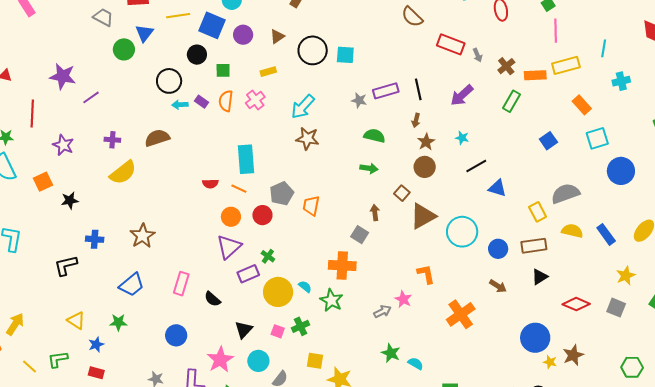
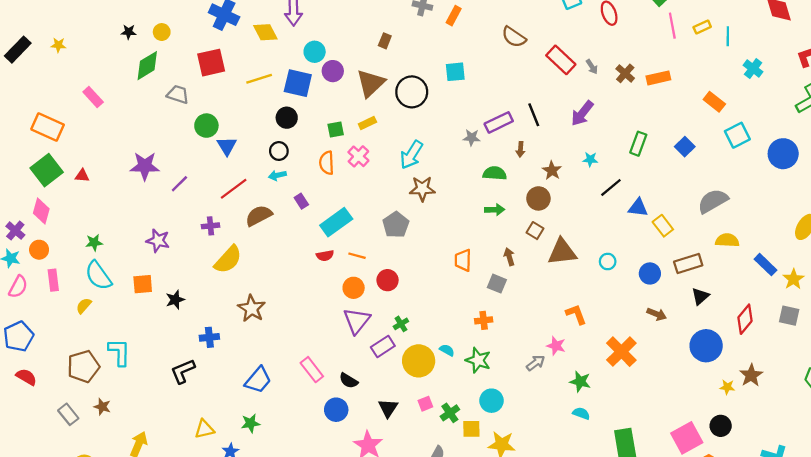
blue triangle: (144, 33) -> (227, 146), moved
purple circle: (243, 35) -> (333, 71), moved
brown triangle: (277, 36) -> (371, 83), size x1.8
red rectangle: (451, 44) -> (561, 60), turned 32
cyan square: (345, 55) -> (455, 72), moved
yellow rectangle: (566, 65) -> (702, 27), moved, size x0.6
green square: (223, 70) -> (336, 129), moved
black circle: (169, 81) -> (279, 151), moved, size x0.7
cyan cross: (621, 81) -> (753, 69), turned -30
green rectangle: (511, 101) -> (638, 144), moved
purple rectangle: (202, 102) -> (301, 201), moved, turned 32
red line: (32, 113) -> (234, 189), moved, turned 60
brown arrow: (416, 120) -> (520, 149), moved
cyan rectangle: (246, 159) -> (336, 222), moved, turned 68
brown circle: (425, 167) -> (538, 198), moved
blue circle: (621, 171) -> (783, 154), moved
orange square: (43, 182) -> (143, 284), turned 30
gray pentagon: (282, 194) -> (396, 225), moved
orange trapezoid: (311, 206) -> (463, 260), moved
yellow rectangle: (538, 212) -> (663, 226), moved
brown triangle: (423, 216) -> (562, 252), turned 32
cyan circle: (462, 232) -> (608, 262), size x0.5
blue rectangle: (606, 234) -> (765, 265), moved
brown star: (143, 236) -> (252, 308), moved
green cross: (268, 256) -> (401, 324), turned 32
orange cross: (342, 266) -> (484, 320), size x0.6
pink rectangle: (181, 284) -> (312, 370), turned -45
red diamond: (576, 304) -> (745, 319), turned -64
yellow triangle: (76, 320) -> (204, 429), turned -36
green cross: (301, 326) -> (450, 413), moved
pink square: (278, 331) -> (425, 404), turned -32
blue circle: (176, 335) -> (336, 410), moved
blue circle: (535, 338) -> (706, 346), moved
green star: (391, 353) -> (580, 381), moved
cyan circle: (258, 361) -> (491, 401), moved

